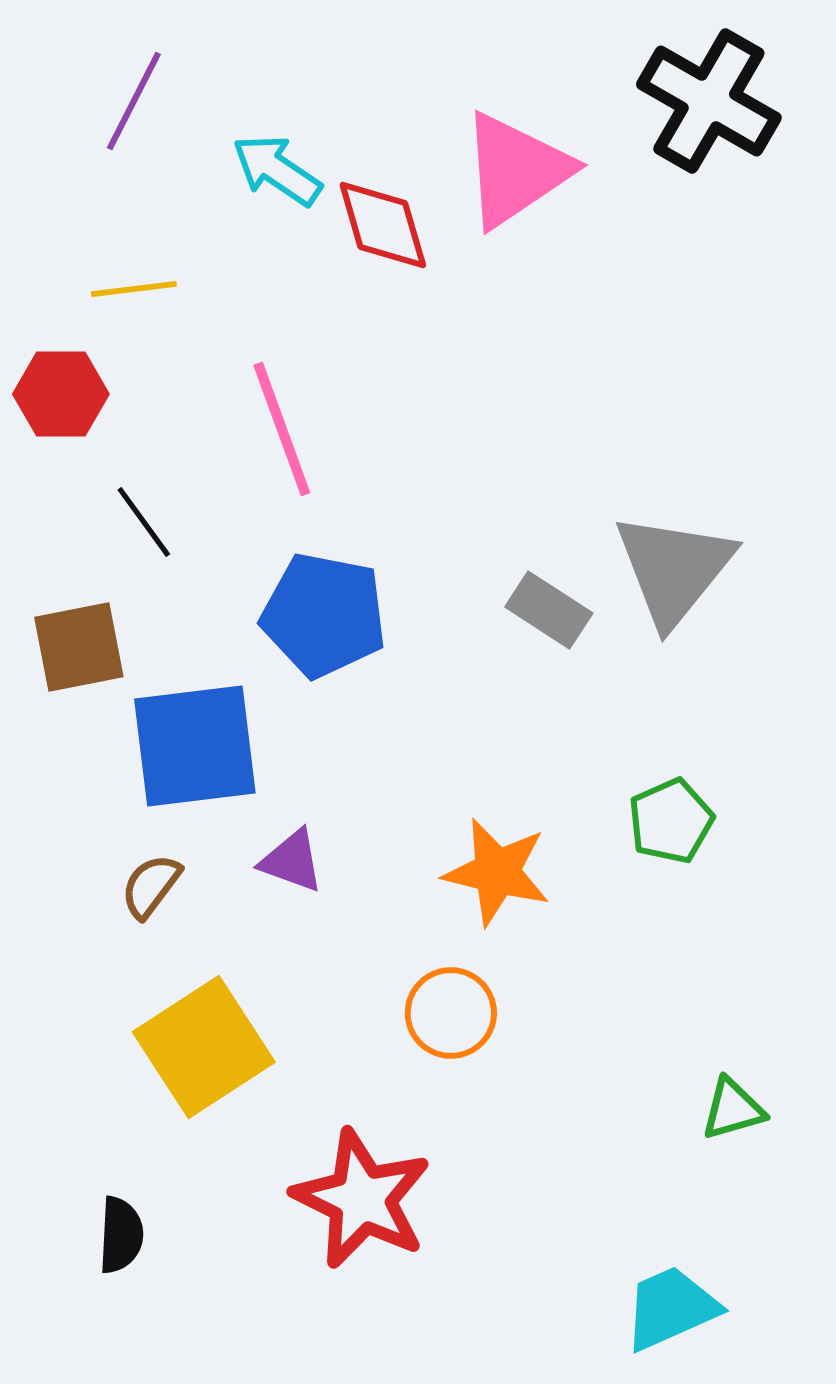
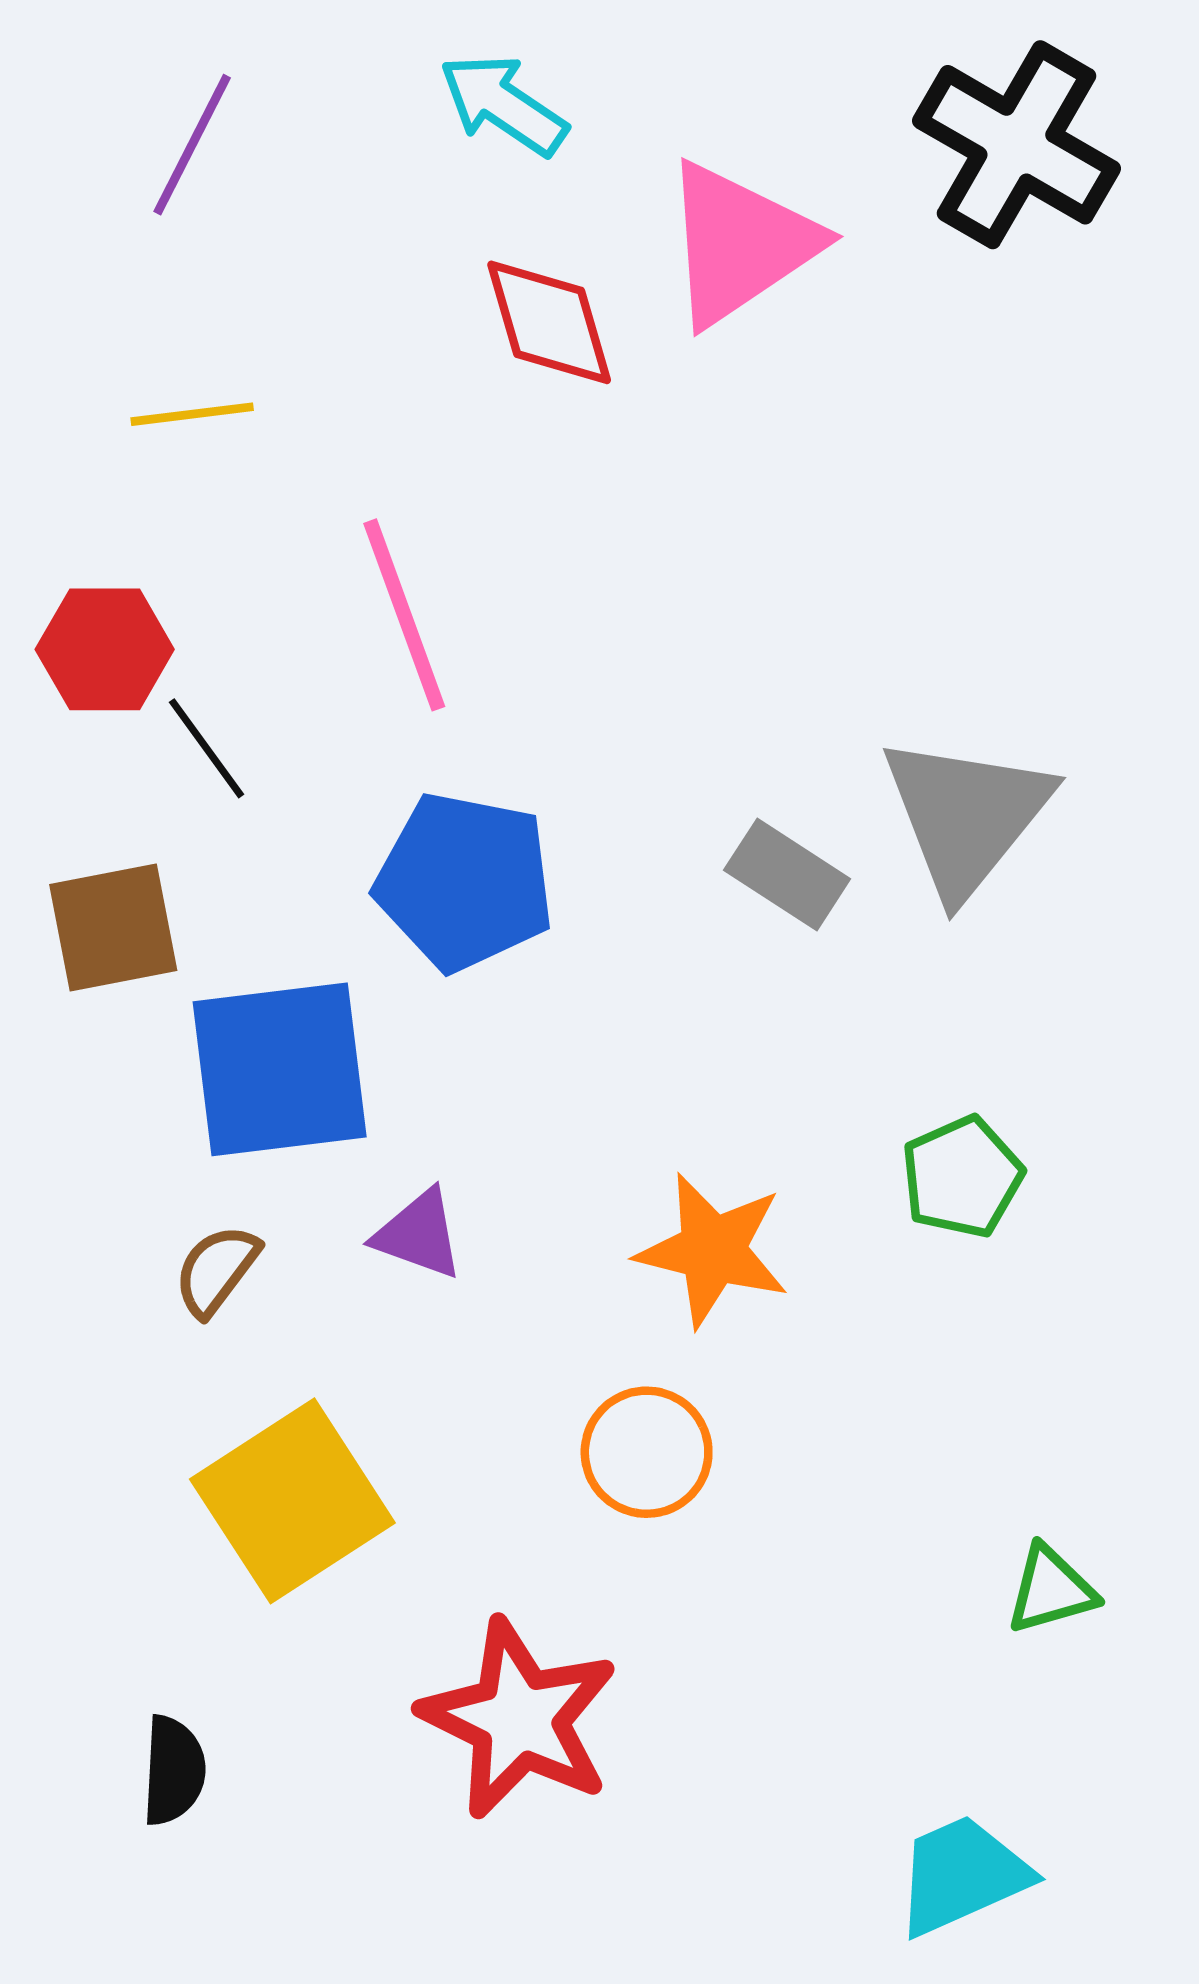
cyan arrow: (277, 170) -> (503, 105), moved
red hexagon: (61, 394) -> (105, 649), moved

